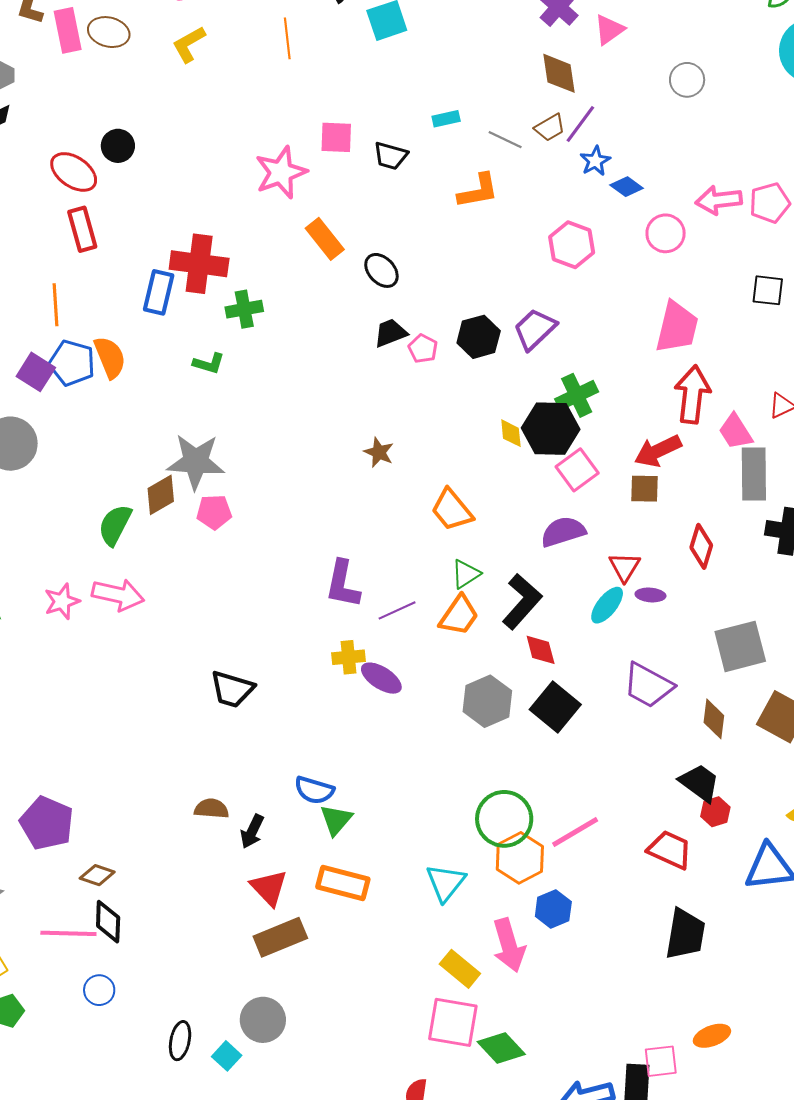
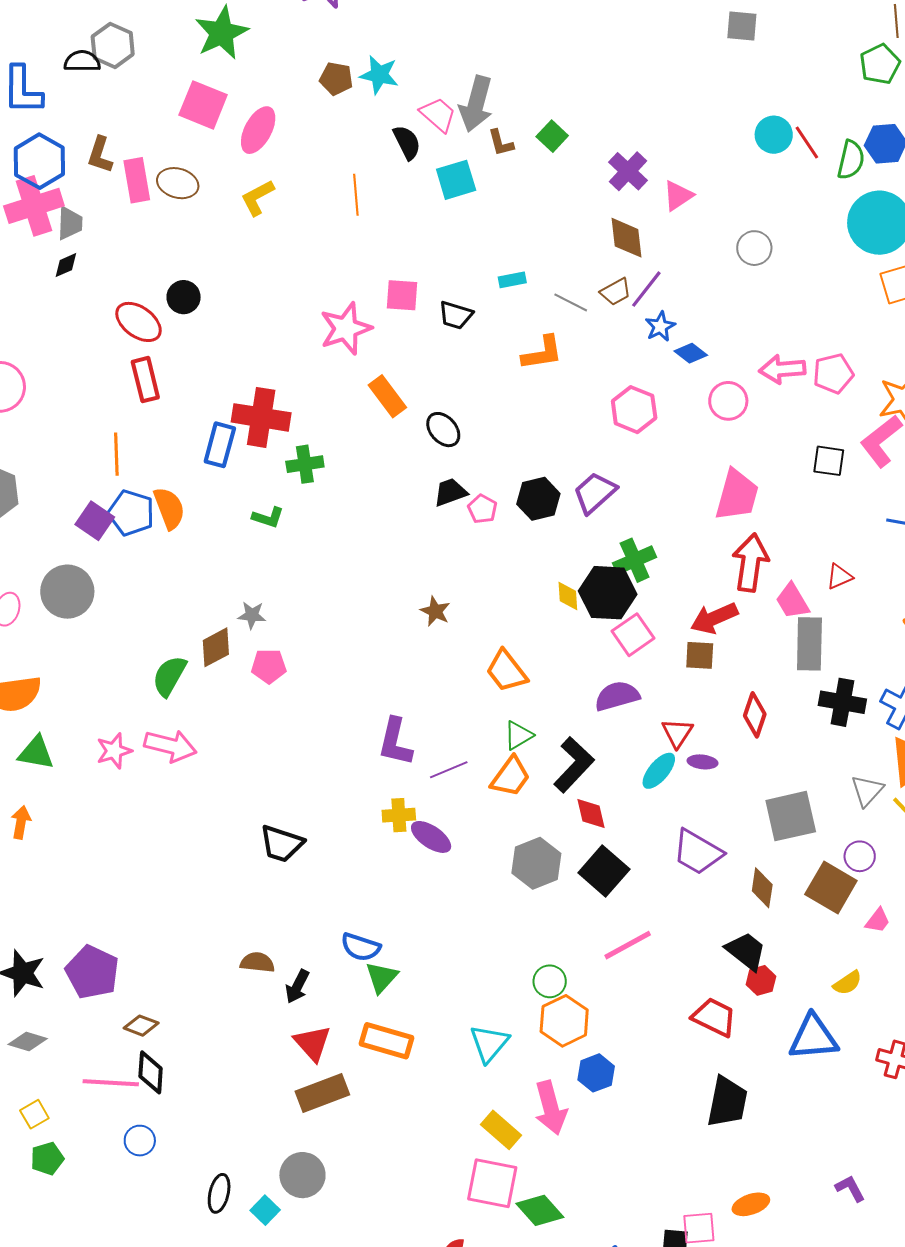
gray star: (196, 462) -> (252, 615), size x0.5
green circle: (504, 819) -> (550, 981), size x0.6
pink line: (575, 832) -> (628, 945), moved

